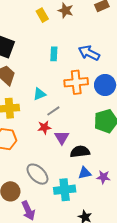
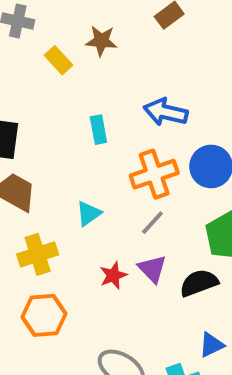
gray line: (53, 111) -> (152, 223), moved
purple triangle: (62, 137) -> (152, 269), moved
black semicircle: (80, 152) -> (199, 283), moved

